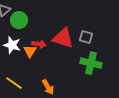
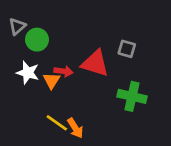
gray square: (86, 37) -> (127, 49), moved
yellow line: (14, 83) -> (57, 123), moved

